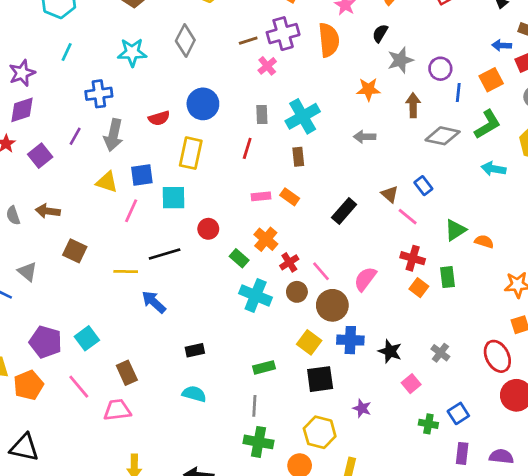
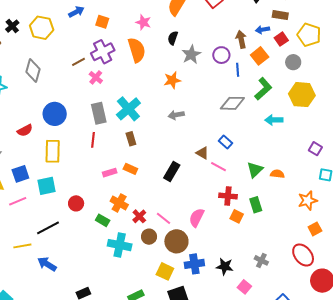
brown arrow: (413, 105) -> (241, 39), moved
gray rectangle: (262, 115) -> (99, 113), size x1.5
pink line: (131, 211) -> (18, 201), turned 54

